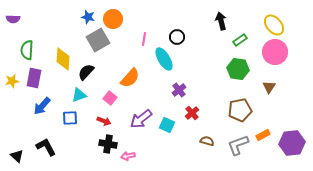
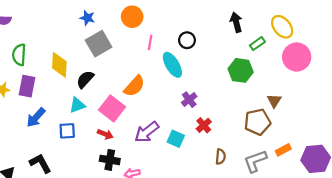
orange circle: (113, 19) -> (132, 17), moved
yellow ellipse: (274, 25) -> (282, 27), moved
green hexagon: (238, 69) -> (241, 70), moved
brown triangle: (269, 87) -> (274, 101), moved
pink square: (110, 98) -> (112, 108), size x1.6
brown semicircle: (207, 141) -> (221, 157), turned 80

